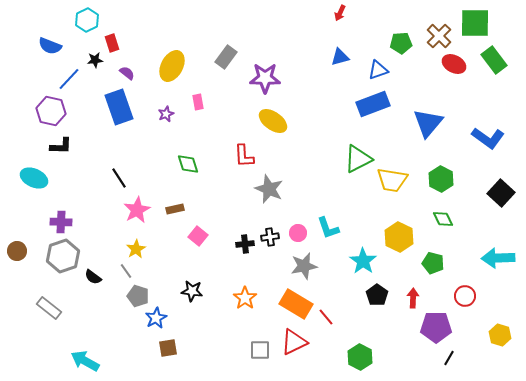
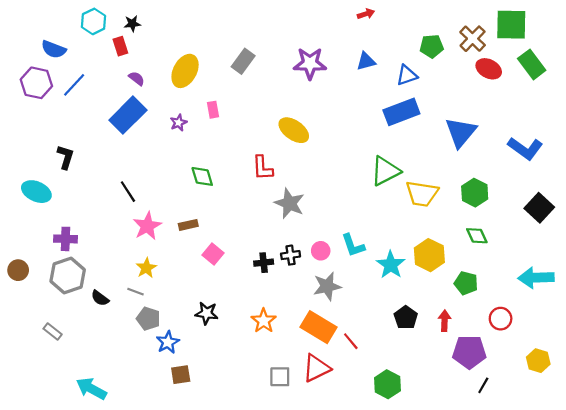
red arrow: (340, 13) -> (366, 14), turned -133
black star: (95, 60) -> (132, 24), moved
purple star: (265, 78) -> (310, 63), moved
blue rectangle: (119, 107) -> (128, 115), turned 64
purple hexagon: (51, 111) -> (36, 83), moved
black L-shape: (61, 146) -> (65, 157), turned -75
cyan star: (363, 261) -> (391, 265), moved
gray line: (126, 271) -> (135, 292), turned -35
gray rectangle: (49, 308) -> (53, 332), size x0.7

